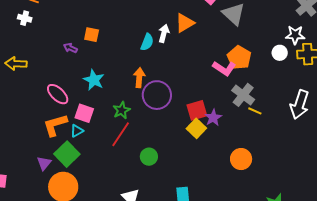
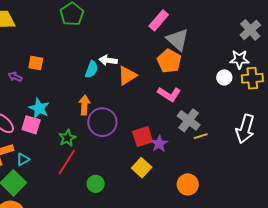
orange triangle: (185, 23) -> (127, 76), moved
white arrow: (164, 33) -> (108, 60), turned -96
orange pentagon: (239, 58) -> (169, 61), moved
yellow line: (255, 111) -> (201, 136), turned -40
pink square: (84, 113) -> (31, 125), moved
yellow square: (196, 128) -> (142, 168), moved

